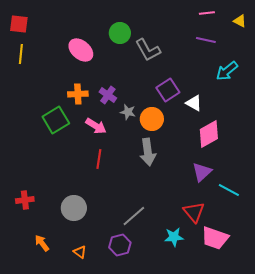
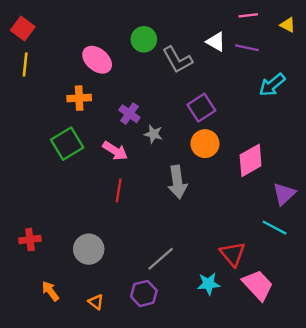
red square: (19, 24) -> (23, 29), turned 30
orange cross: (78, 94) -> (79, 98), moved
white triangle: (194, 103) -> (216, 42), moved
orange circle: (152, 119) -> (205, 144), moved
purple triangle: (202, 172) -> (284, 194), moved
pink trapezoid: (215, 238) -> (258, 285), turned -152

